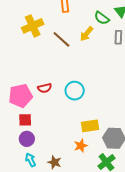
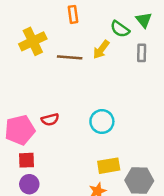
brown line: (61, 39) -> (70, 57), turned -36
cyan circle: (75, 91) -> (102, 122), moved

